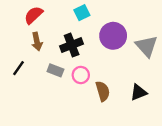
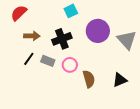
red semicircle: (33, 15) -> (19, 13), moved
brown arrow: (37, 42) -> (32, 36), turned -77
black line: (18, 68) -> (29, 59), moved

